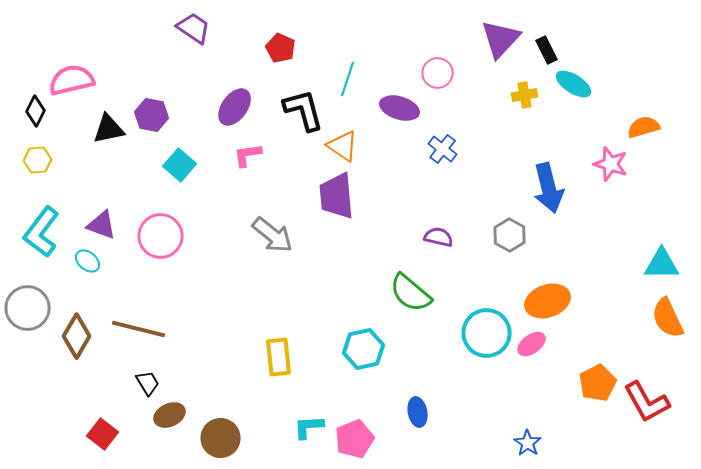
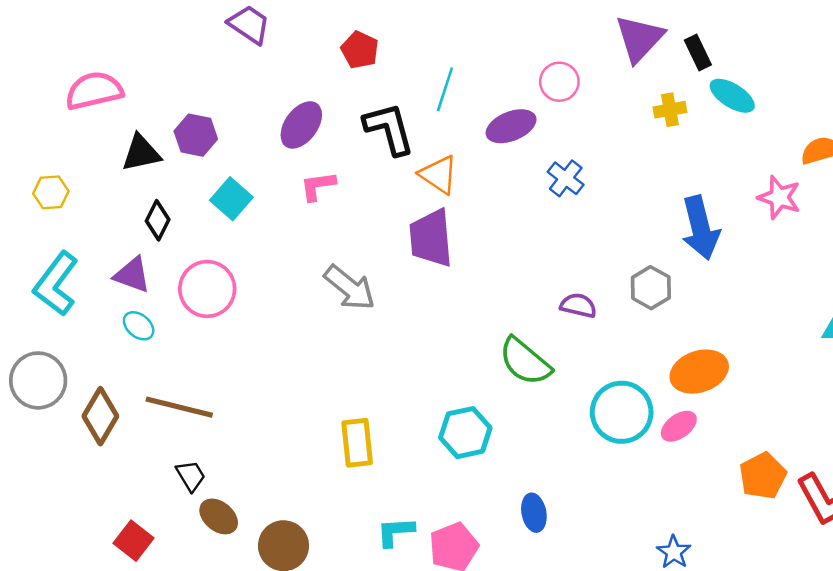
purple ellipse: (400, 108) -> (511, 126), turned -39
black diamond: (36, 111) -> (158, 220), moved
purple semicircle: (439, 237) -> (578, 305), moved
cyan ellipse: (88, 261) -> (139, 326), moved
brown ellipse: (170, 415) -> (219, 516), turned 64

